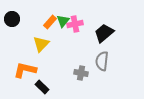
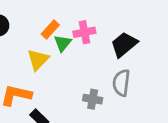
green triangle: (63, 21) -> (63, 43), moved

